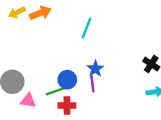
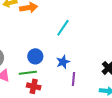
blue circle: (67, 80) -> (35, 56), moved
purple line: (92, 84) -> (73, 79), moved

